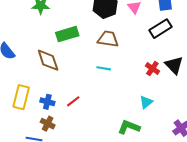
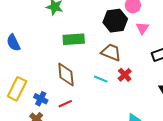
brown diamond: (48, 60) -> (66, 74), moved
red cross: (152, 69) -> (125, 75), moved

